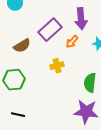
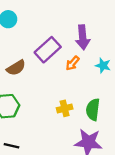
yellow cross: (57, 66) -> (65, 108), moved

